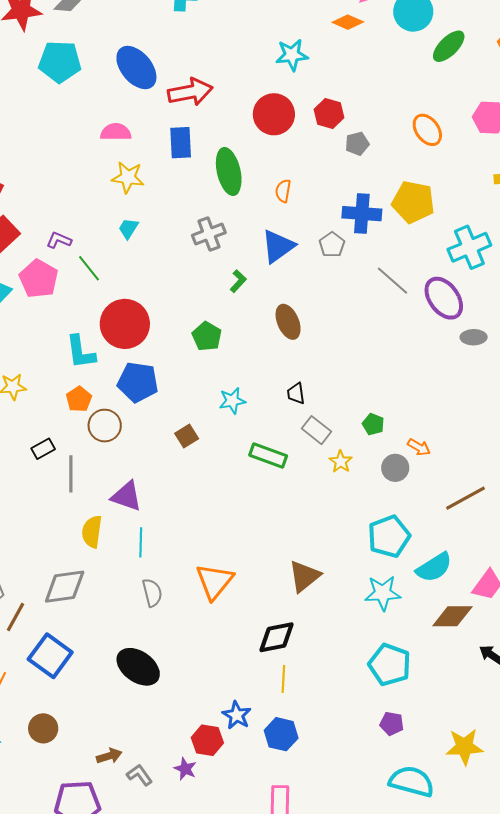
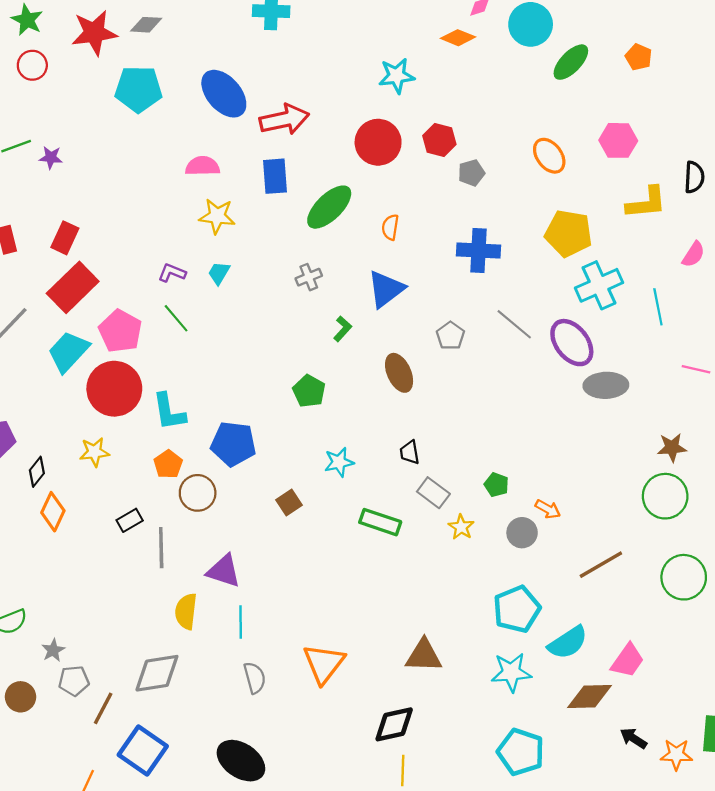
green ellipse: (229, 171) -> (329, 207), turned 60
yellow pentagon: (413, 202) -> (569, 233), moved
gray cross: (209, 234) -> (309, 277), size x0.7
purple L-shape: (59, 240) -> (172, 273), moved
gray pentagon: (332, 245) -> (450, 336), moved
red circle: (125, 324) -> (114, 389), moved
gray ellipse: (474, 337) -> (606, 385), size x1.5
brown triangle: (304, 576) -> (424, 656), turned 42

